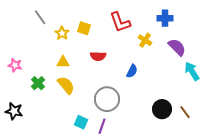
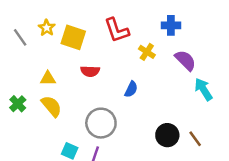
gray line: (40, 17) -> (20, 37), moved
yellow square: (84, 28) -> (73, 37), size x1.5
yellow star: (62, 33) -> (47, 28), moved

